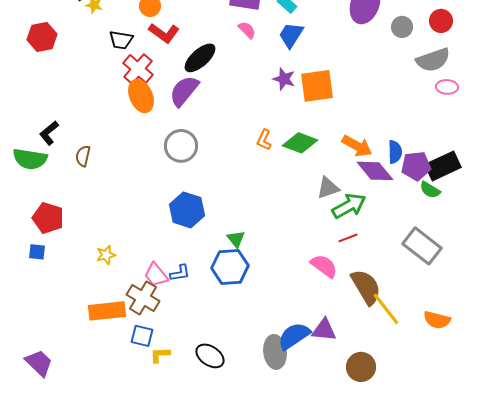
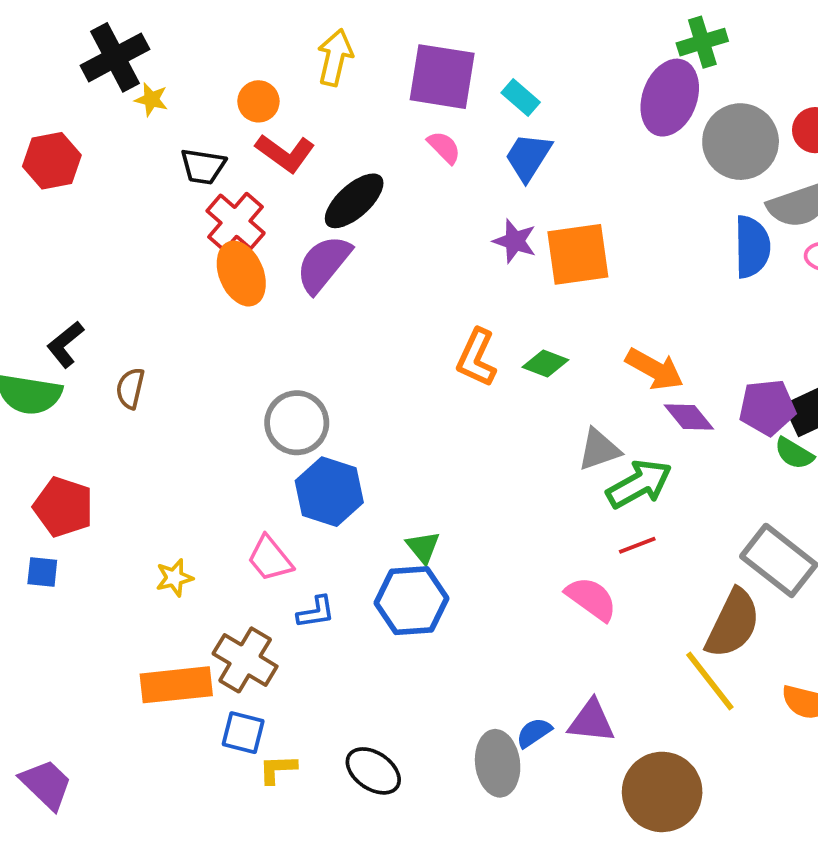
gray circle: (402, 27) -> (741, 142), size x1.8
orange L-shape: (264, 140) -> (477, 358), size x1.4
green diamond: (300, 143) -> (545, 363), size x0.7
gray circle: (181, 146) -> (297, 423), moved
blue semicircle: (395, 152) -> (752, 247), moved, size x1.4
purple diamond: (375, 171) -> (689, 417), size x0.7
pink trapezoid: (156, 275) -> (270, 559), moved
brown semicircle: (366, 287) -> (733, 624), moved, turned 57
blue semicircle: (294, 336) -> (534, 733), size x0.6
brown circle: (361, 367) -> (662, 792), size x1.4

